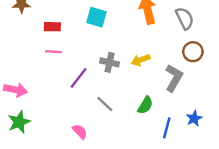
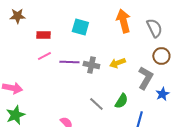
pink line: (54, 52) -> (44, 56), turned -32
purple line: (79, 78) -> (69, 62), moved, turned 54
gray line: (105, 104) -> (96, 104), moved
blue star: (194, 118) -> (162, 94), moved

